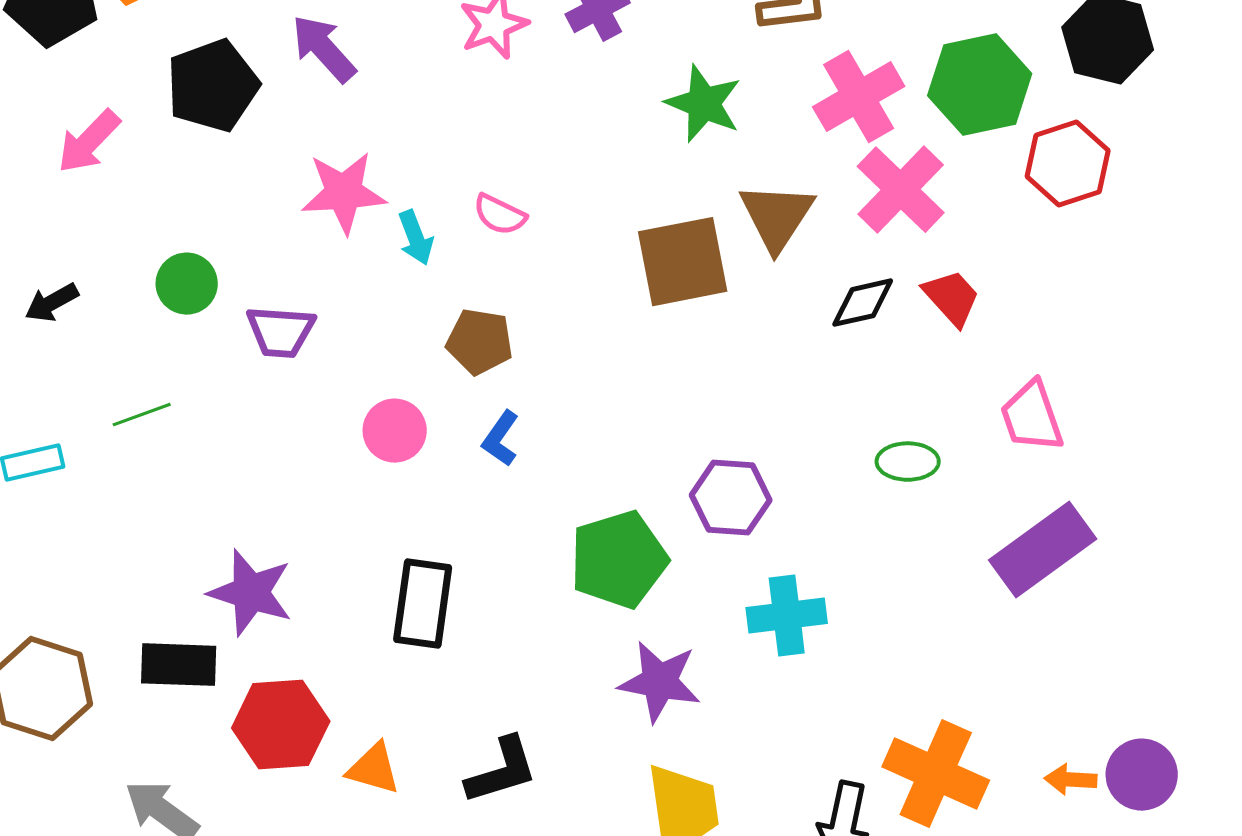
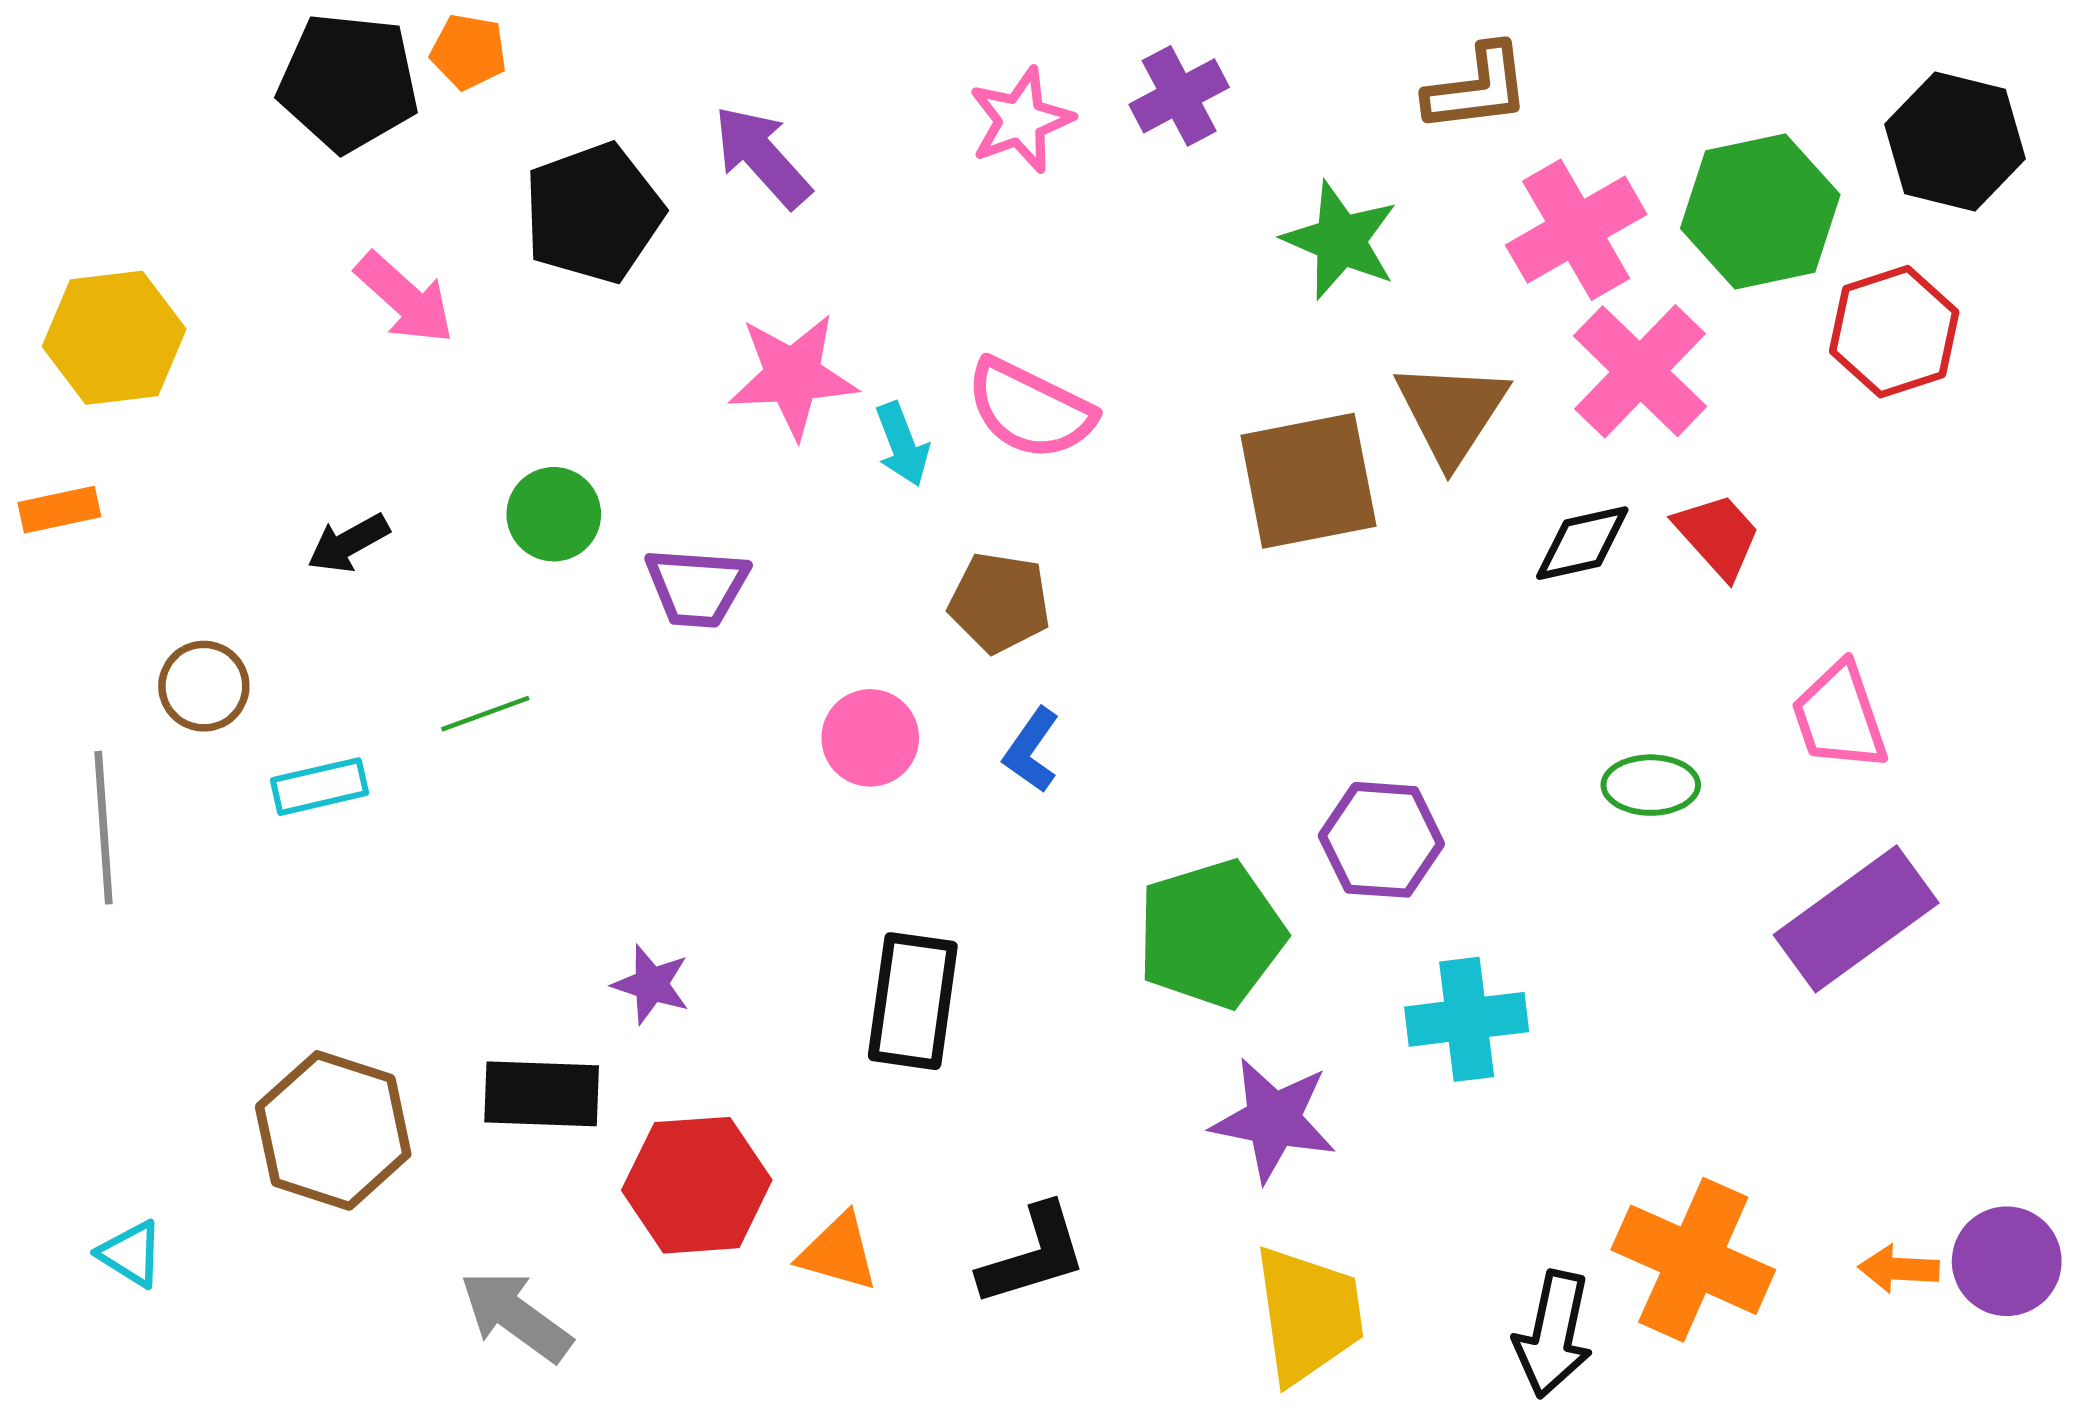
pink arrow: (89, 142) -> (405, 298), turned -92
pink semicircle: (500, 215) -> (1030, 409), size x1.6
purple star: (251, 593) -> (651, 984), size x0.6

